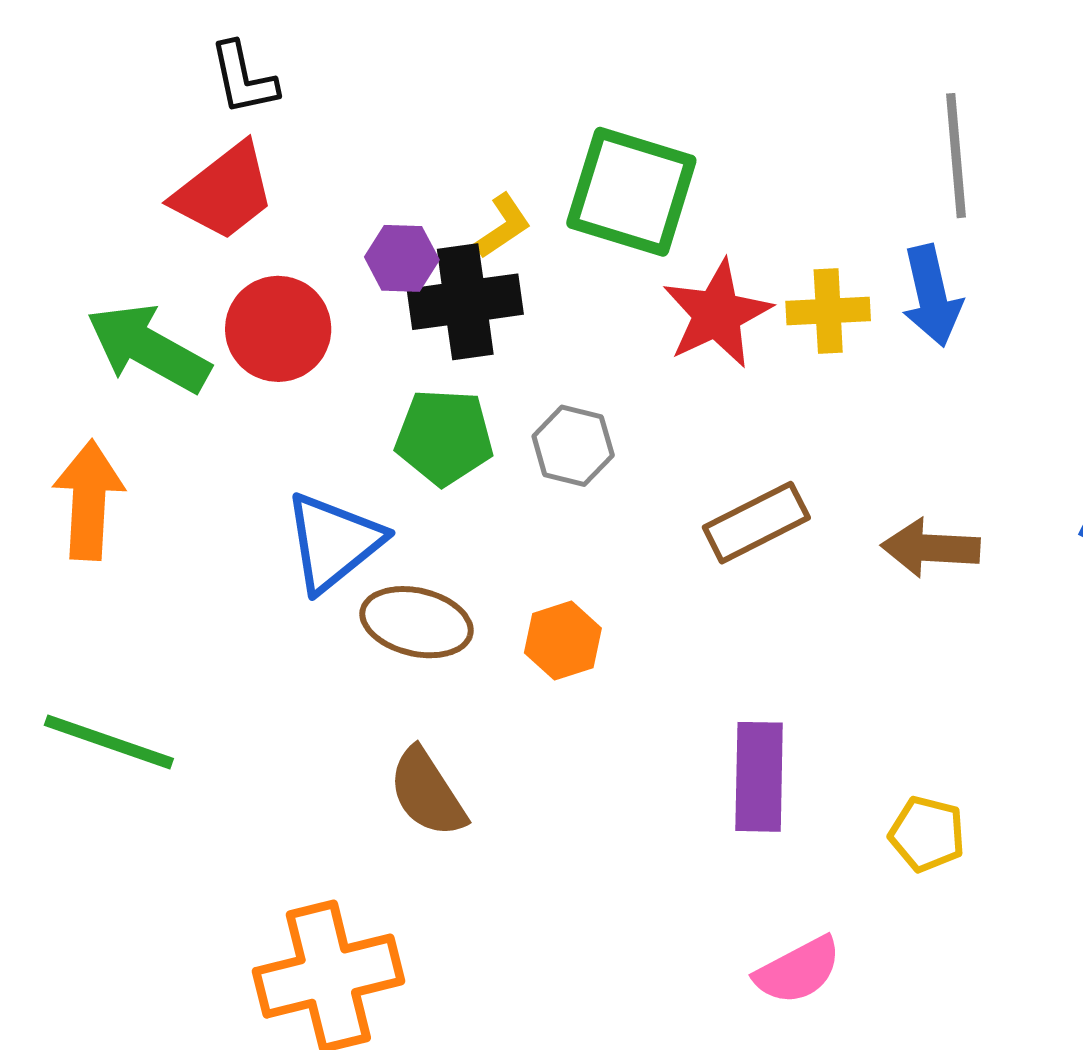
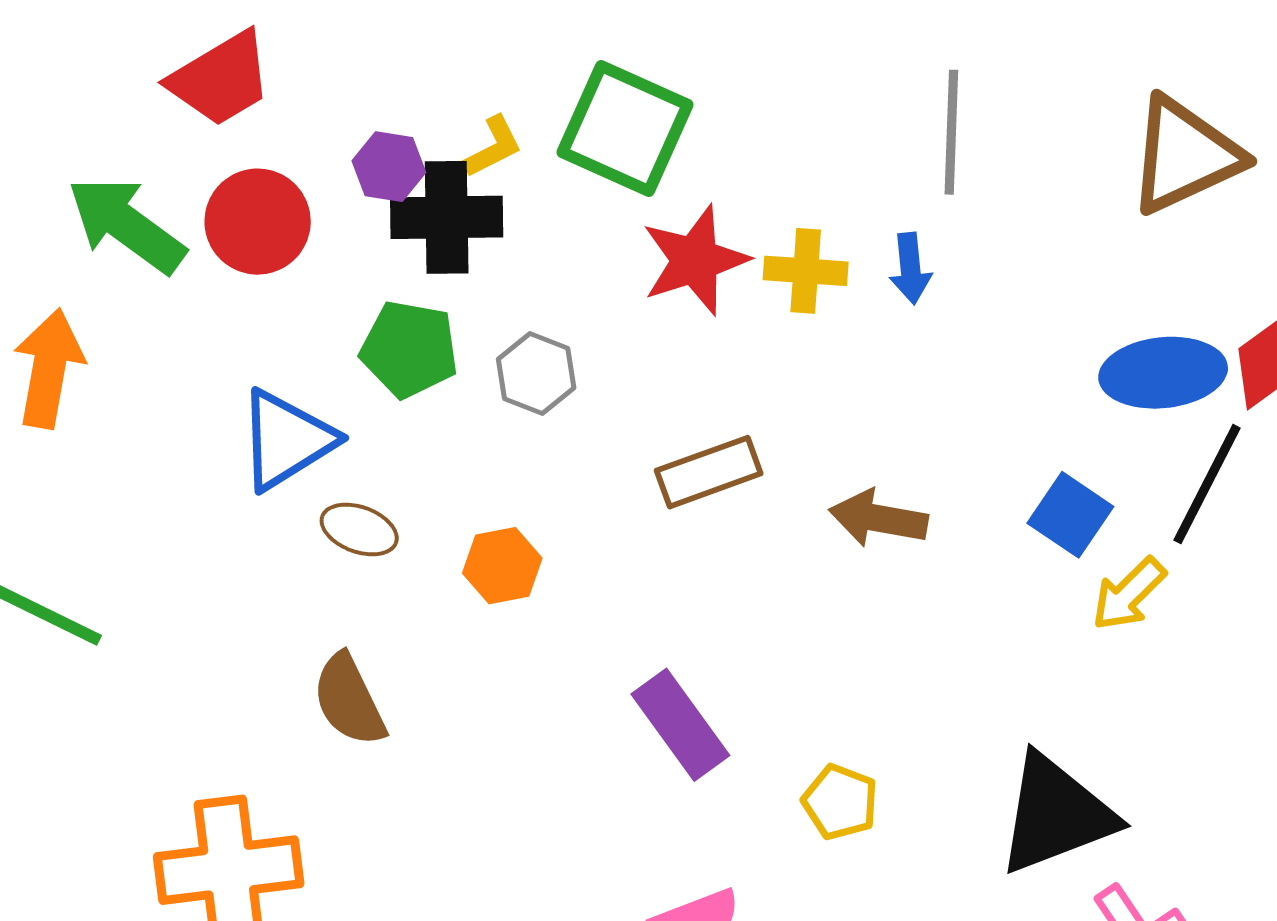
blue arrow: (932, 296) -> (910, 268), size x0.7
brown ellipse: (416, 622) -> (359, 529), size x0.7
purple rectangle: (759, 777) -> (680, 725), turned -44

